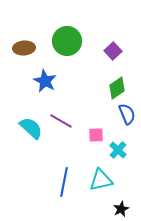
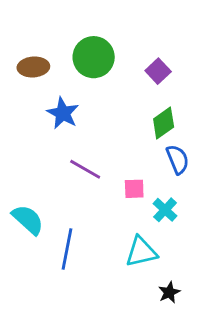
cyan semicircle: (31, 128) -> (28, 220), moved
blue line: (64, 182) -> (67, 249), moved

